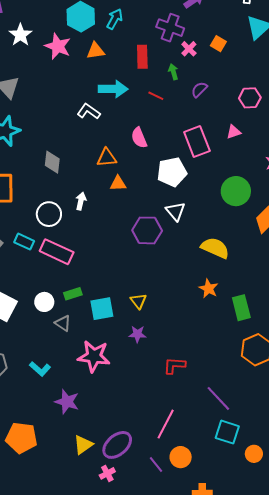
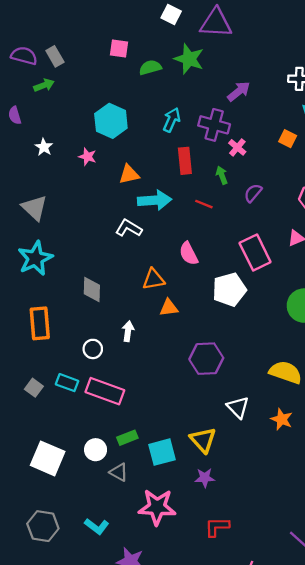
cyan arrow: (115, 19) -> (172, 120), moved
white star: (20, 35) -> (44, 147), size x0.7
orange square: (218, 44) -> (288, 139), moved
pink star: (58, 46) -> (87, 157), size x0.6
orange triangle: (96, 51) -> (129, 174), moved
white triangle: (175, 211) -> (238, 407), moved
white circle: (49, 214) -> (93, 349), size x0.7
yellow triangle: (139, 301) -> (203, 440), size x1.4
red L-shape: (174, 366) -> (217, 527), moved

